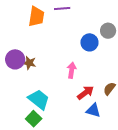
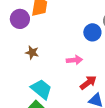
purple circle: (15, 59) -> (20, 19), moved
pink arrow: (72, 70) -> (74, 60), turned 77

